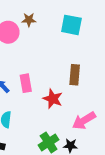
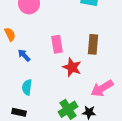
pink rectangle: (26, 83) -> (57, 44), moved

